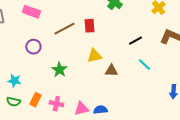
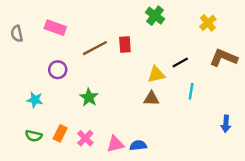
yellow triangle: (94, 56) -> (156, 75), moved
cyan line: (144, 65) -> (191, 91), turned 56
cyan star: (14, 81) -> (35, 100), moved
pink cross: (56, 104) -> (85, 138), turned 32

